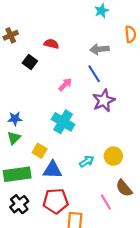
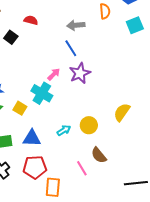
pink arrow: (65, 84) -> (54, 74), moved
yellow square: (40, 151) -> (20, 108), moved

